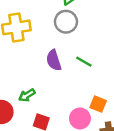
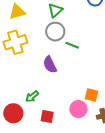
green line: (84, 62) -> (72, 45), moved

